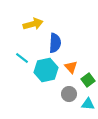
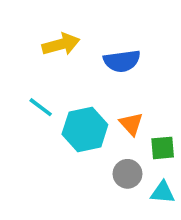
blue semicircle: (55, 43) -> (122, 61), moved, turned 78
green square: (88, 80) -> (163, 148), turned 32

